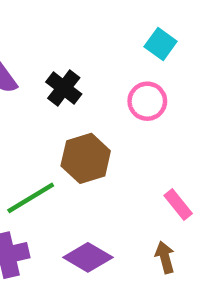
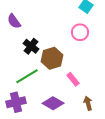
black cross: (64, 88) -> (31, 46), moved
pink rectangle: (178, 205) -> (73, 79), moved

